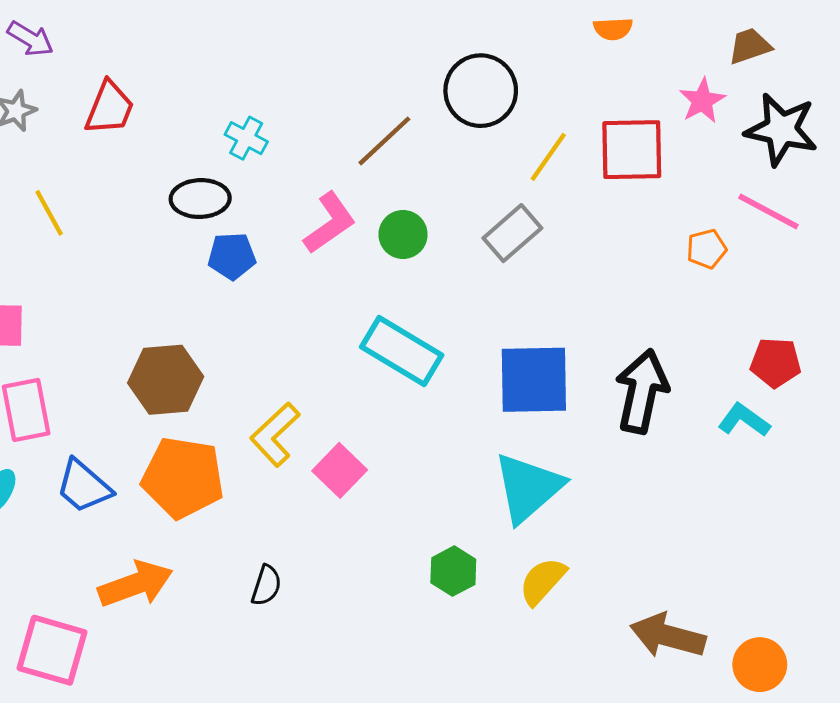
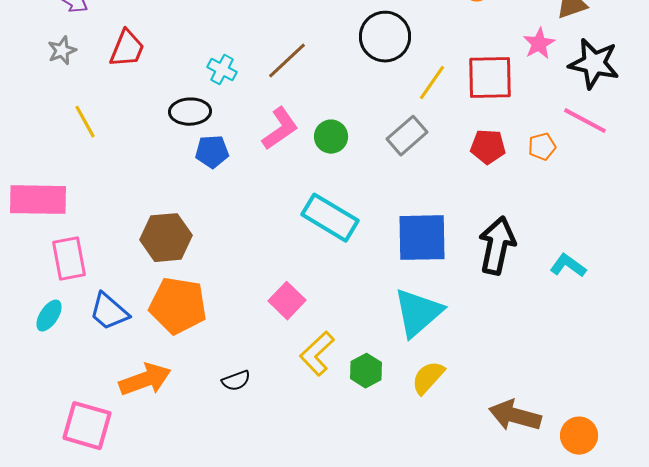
brown line: (384, 141) -> (287, 61), moved
red pentagon: (776, 363) -> (488, 147), moved
yellow L-shape: (275, 434) -> (317, 354), moved
black semicircle: (266, 585) -> (236, 381), turned 52

